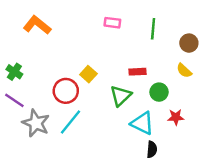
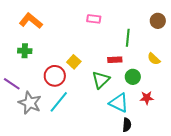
green line: (153, 29) -> (128, 38), moved
brown circle: (189, 43) -> (158, 21), moved
green cross: (14, 72) -> (25, 51), moved, turned -32

